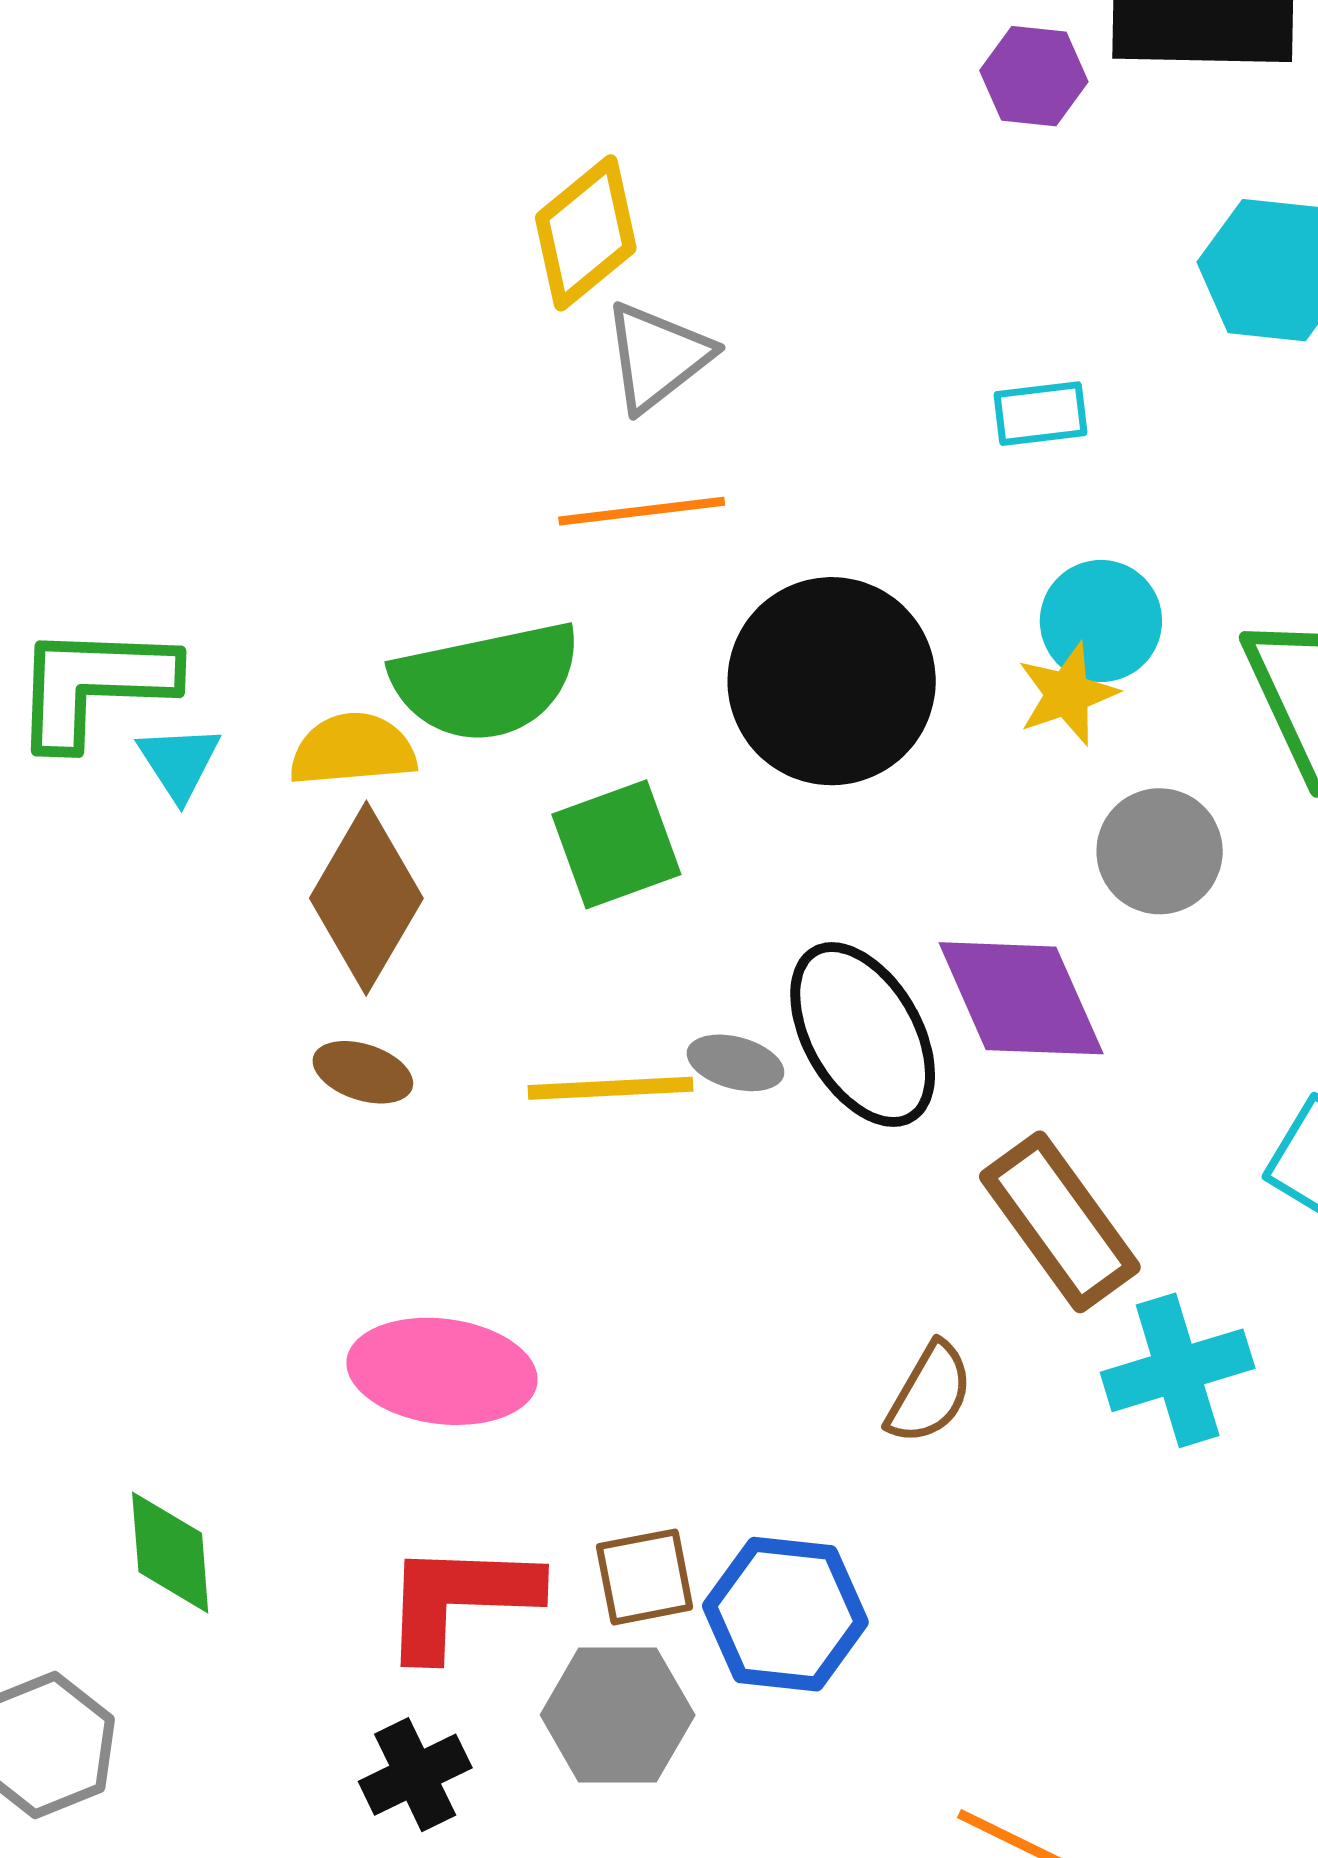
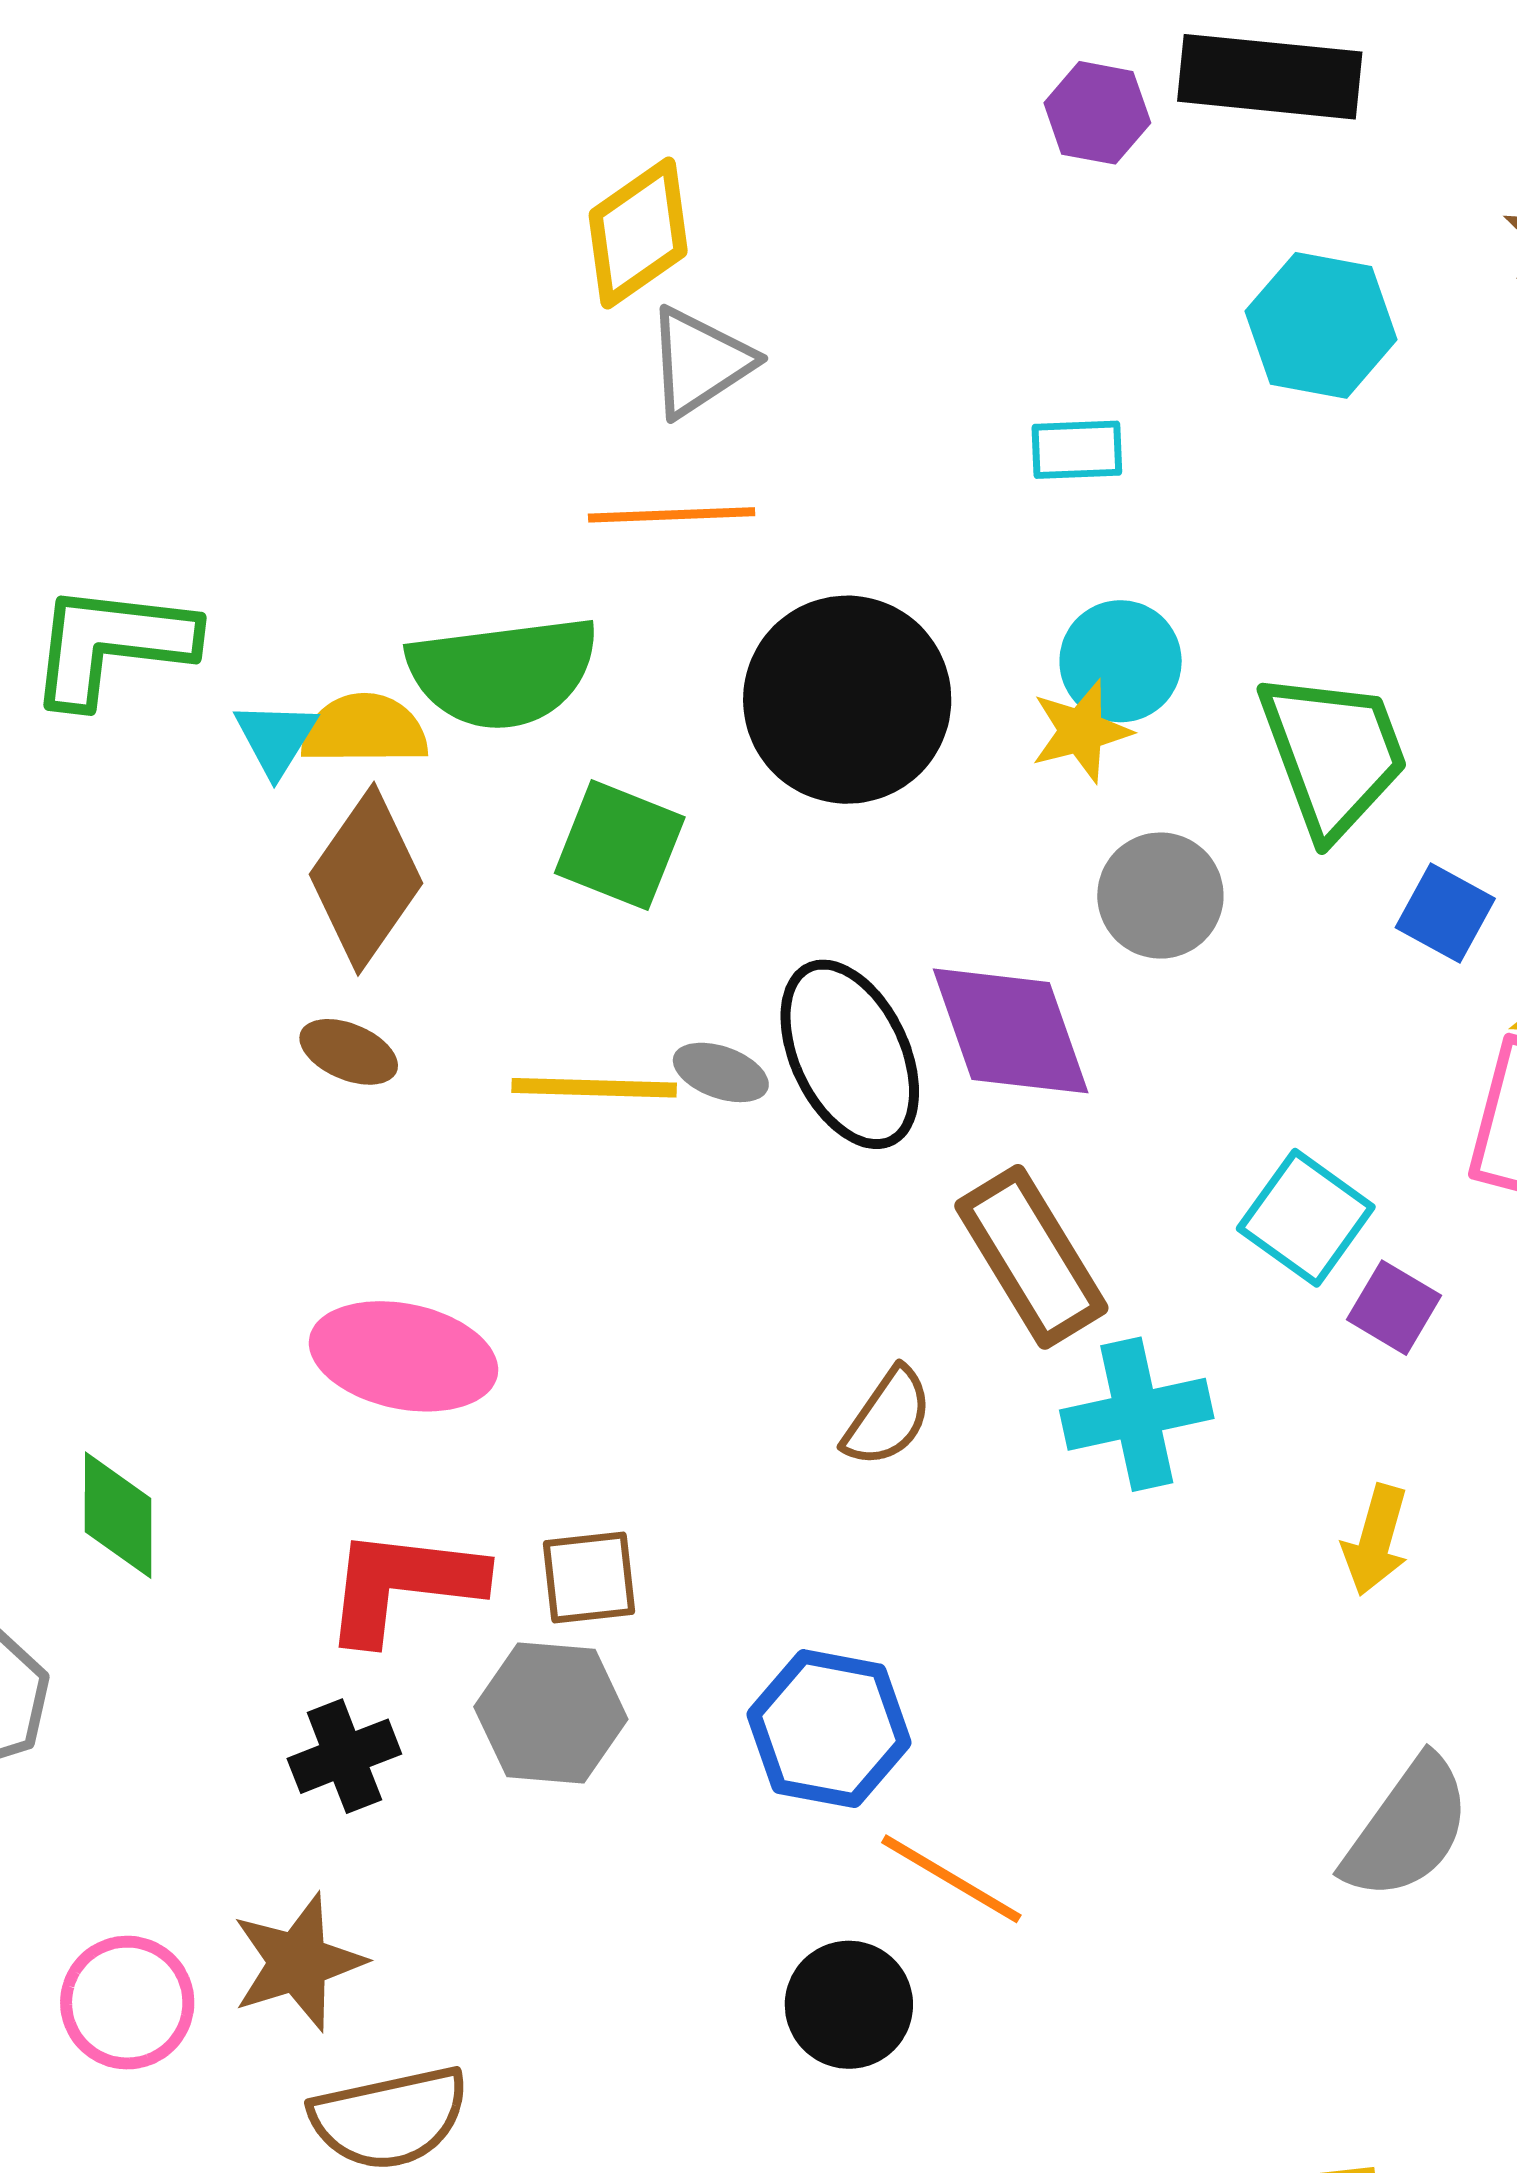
cyan triangle: (179, 762) -> (276, 738), moved
green square: (616, 844) -> (620, 845), turned 37
blue hexagon: (785, 1614) -> (829, 1729), moved

